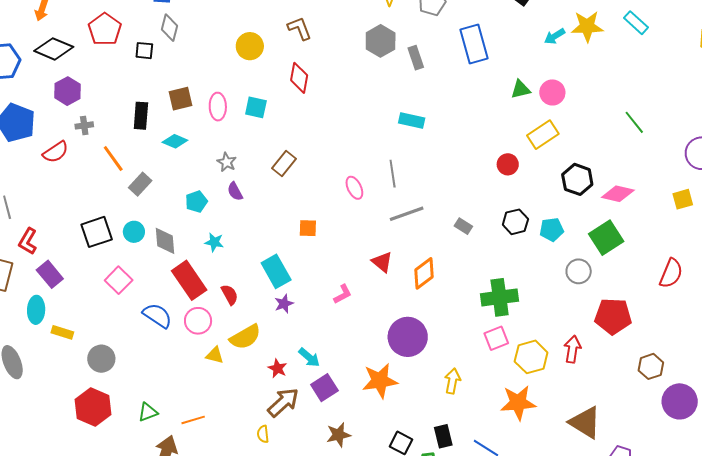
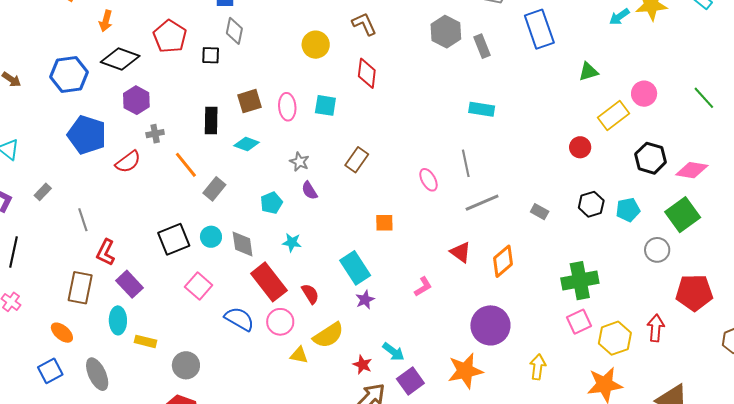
pink circle: (552, 92) -> (644, 94), moved

